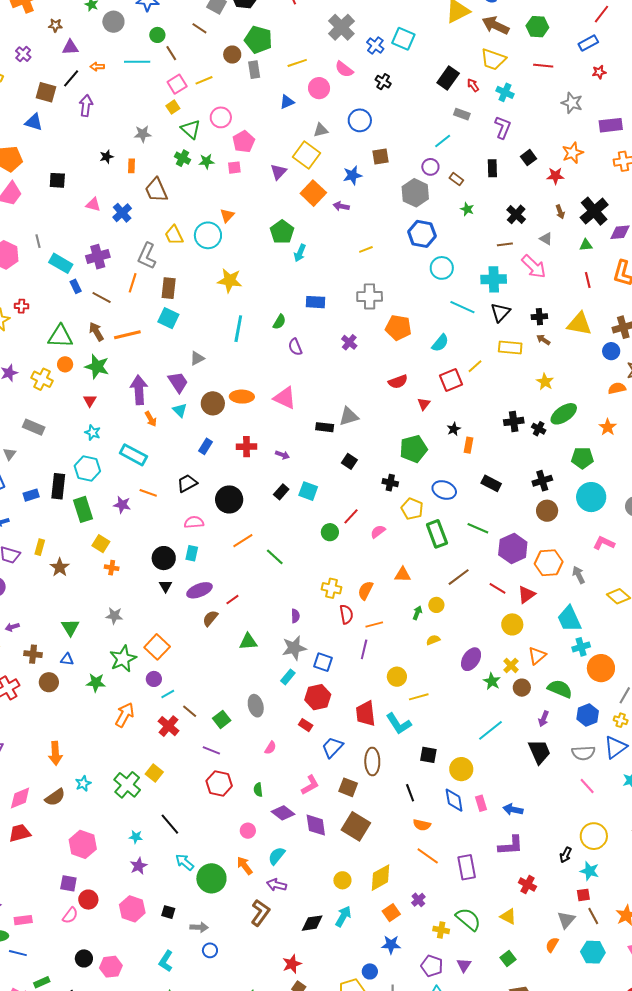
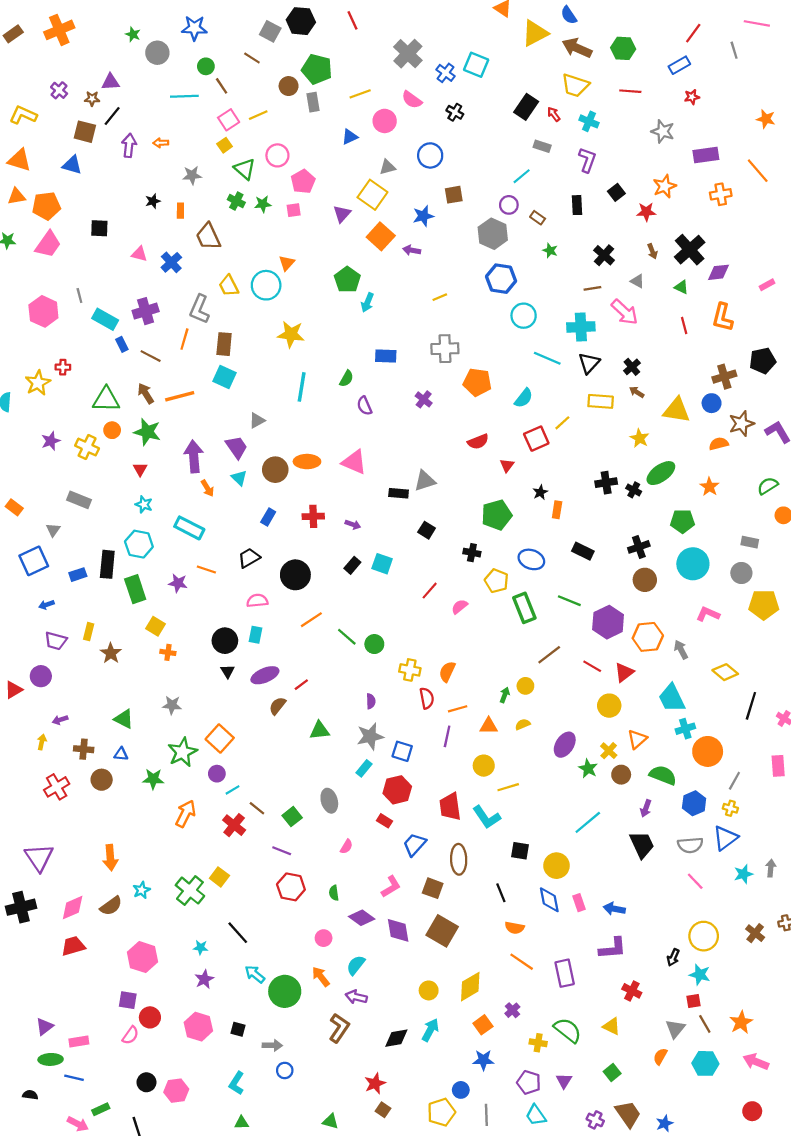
brown star: (55, 25) -> (92, 99), moved
orange arrow: (97, 67) -> (161, 143), moved
green triangle: (586, 245) -> (681, 287), turned 32
black cross: (539, 317) -> (632, 367), turned -35
yellow triangle: (579, 324) -> (676, 410), moved
green circle: (330, 532) -> (374, 644), moved
orange triangle: (403, 575) -> (489, 726), moved
green triangle: (70, 627) -> (124, 719), turned -30

